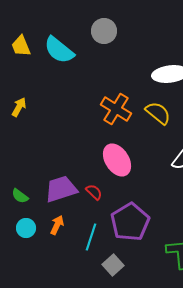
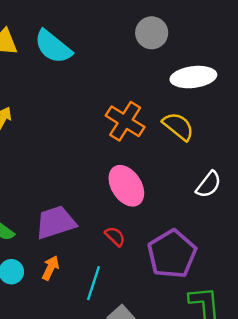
gray circle: (104, 31) -> (152, 33), moved
red semicircle: (94, 192) -> (115, 236), moved
purple pentagon: (130, 222) -> (172, 254), moved

